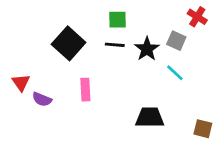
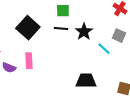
gray square: (176, 41) -> (119, 36), moved
pink rectangle: (85, 90) -> (29, 61), moved

